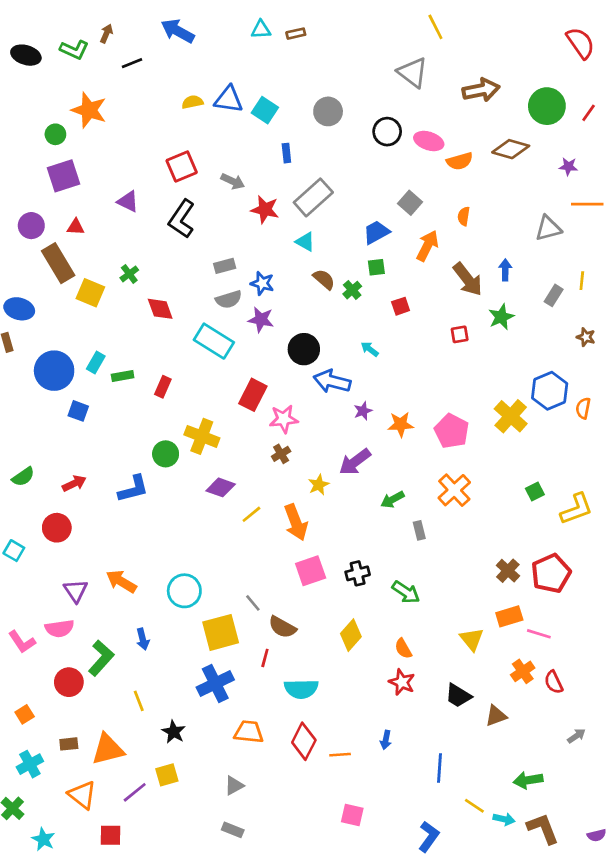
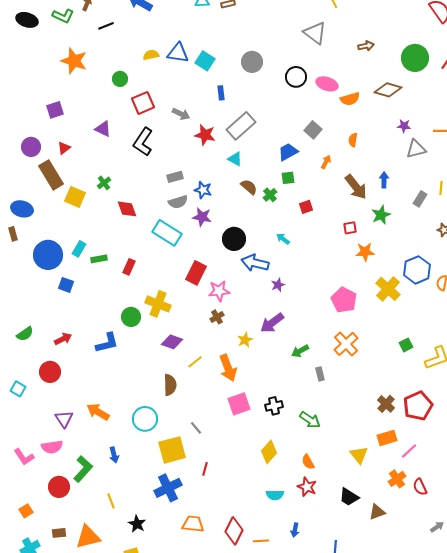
brown arrow: (481, 90) -> (366, 46), size x0.6
green circle: (55, 134) -> (120, 79), moved
purple star: (568, 167) -> (404, 126), moved
purple square: (63, 176) -> (55, 110), size x0.7
red triangle: (76, 227) -> (64, 148), turned -40
orange arrow: (427, 246) -> (326, 162), size x0.6
orange star: (401, 424) -> (365, 252), moved
brown semicircle: (282, 627) -> (170, 385), moved, turned -120
pink line: (539, 634) -> (409, 451), turned -60
cyan semicircle: (301, 689) -> (275, 495), moved, size x0.7

